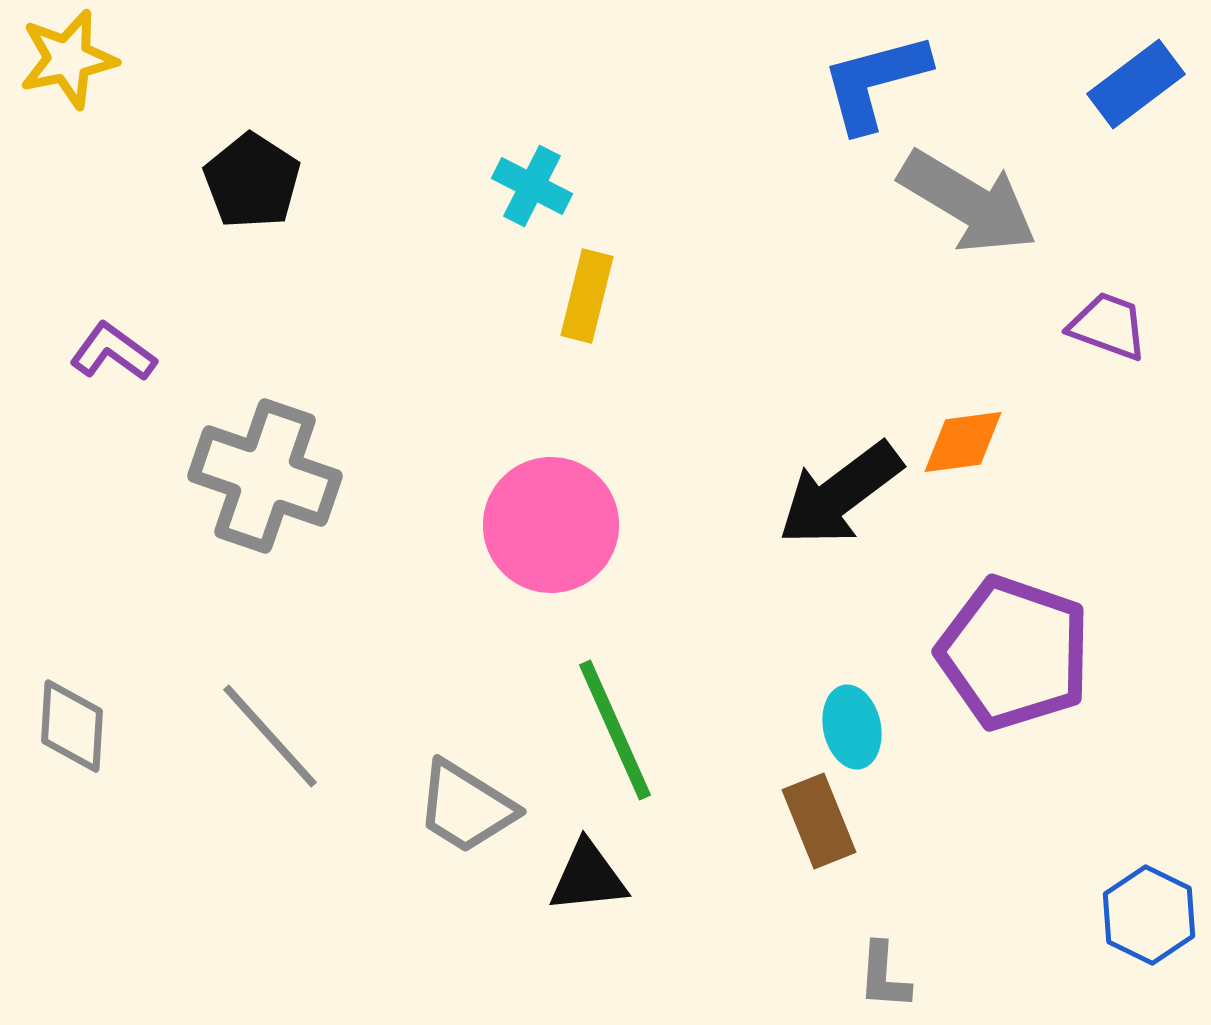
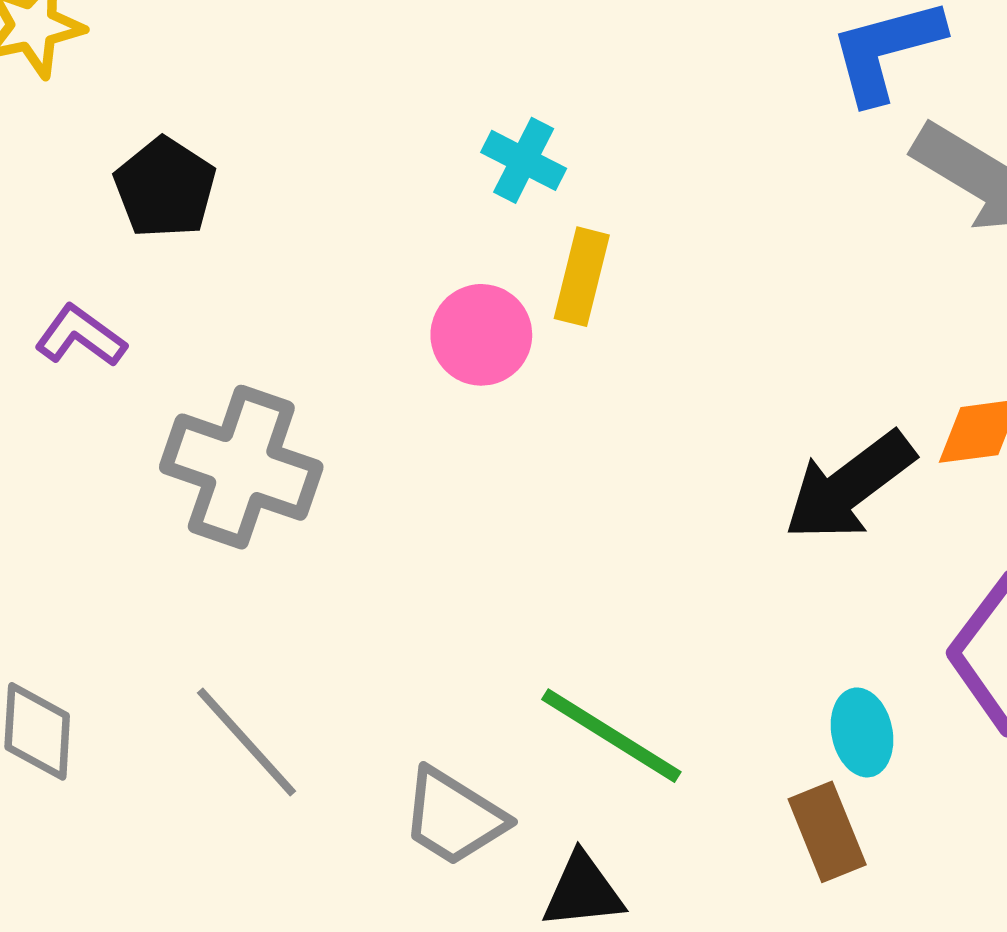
black pentagon: (252, 181) -> (165, 188), moved
pink circle: (551, 525) -> (481, 335), moved, size x0.7
green line: (615, 730) -> (611, 736), turned -34

